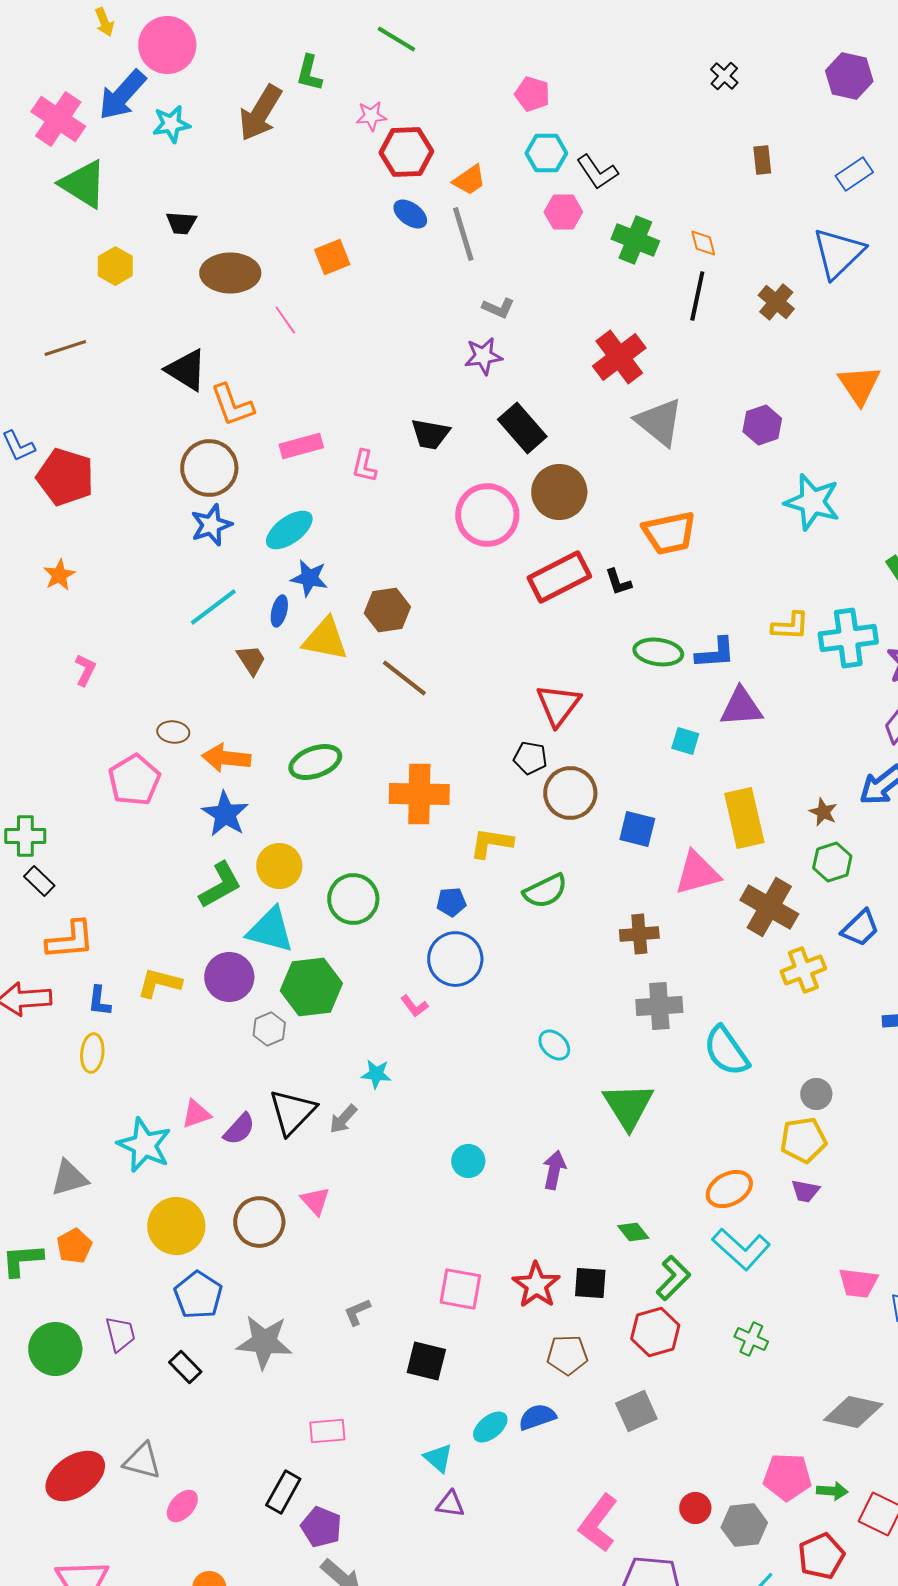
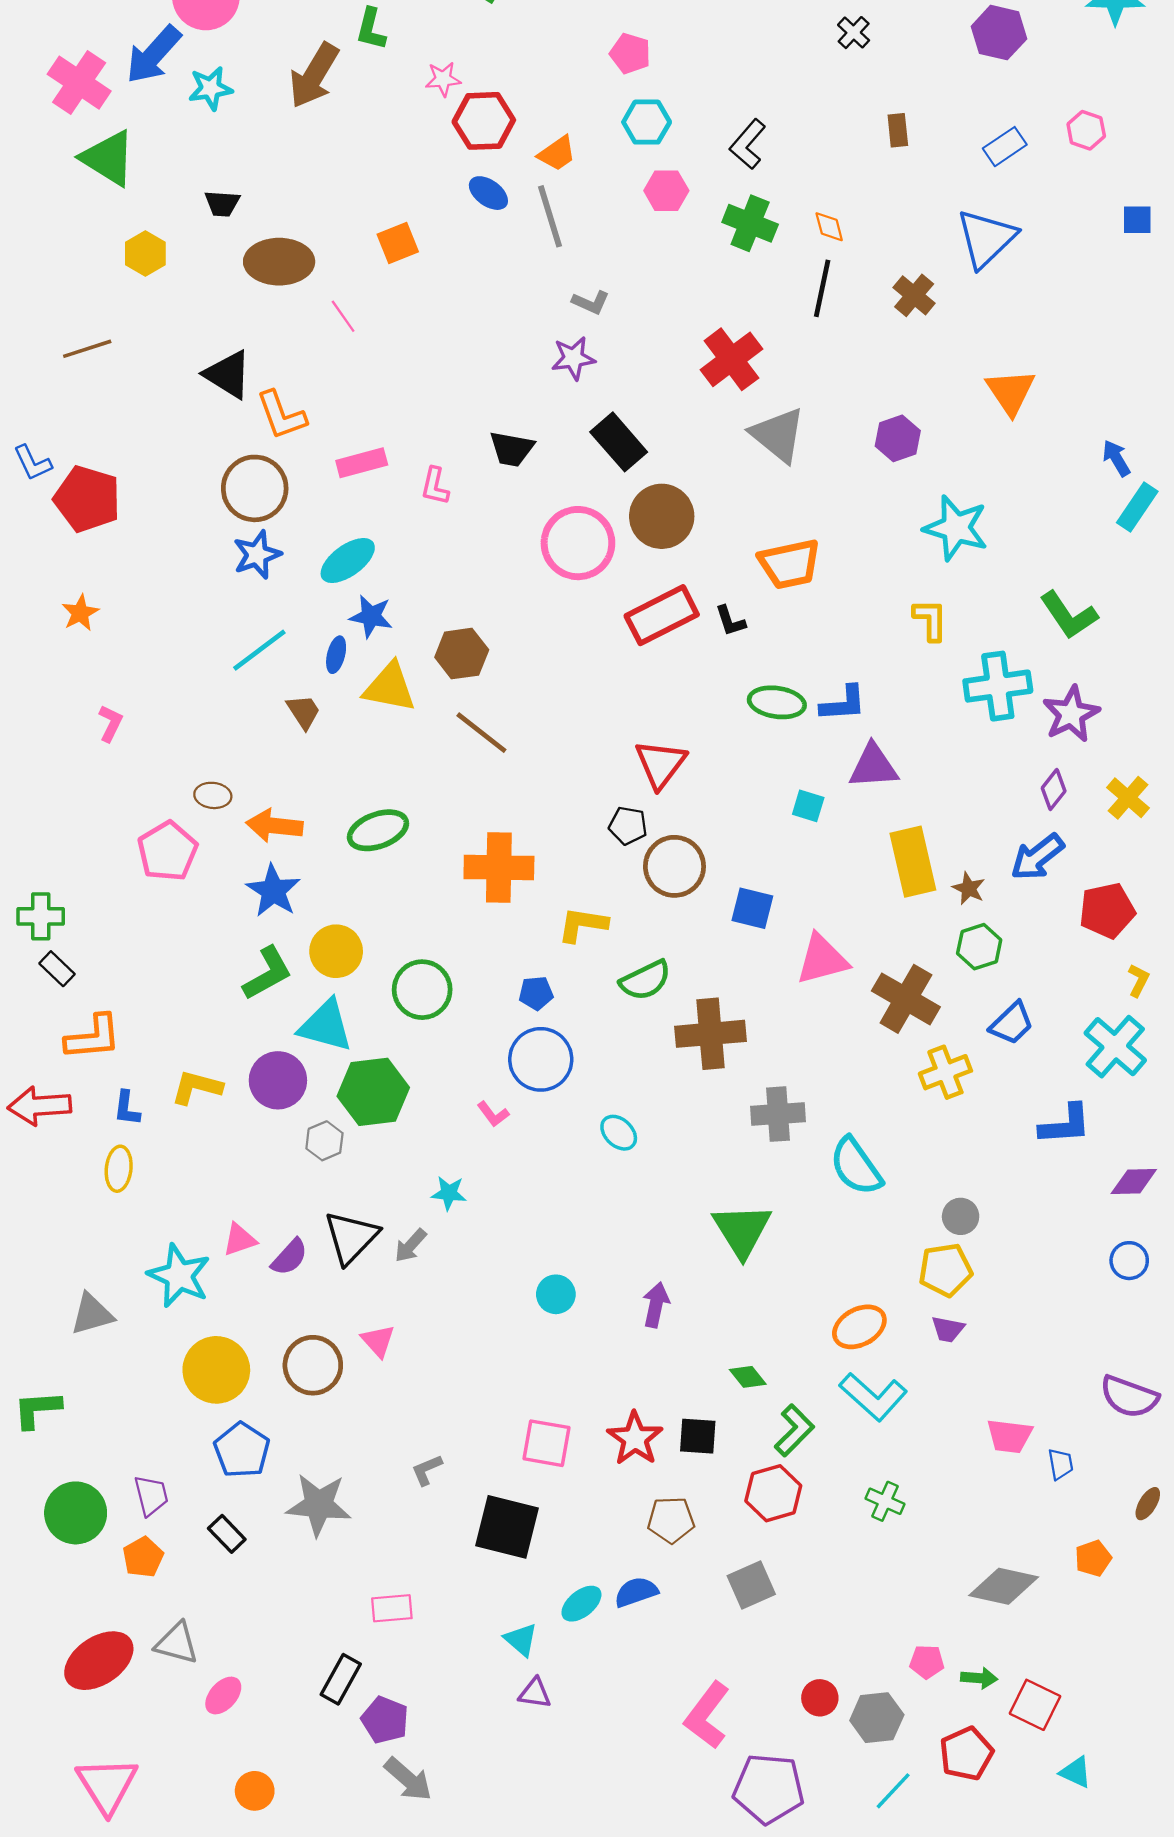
black L-shape: (597, 172) -> (748, 144), moved, turned 75
yellow L-shape: (790, 626) -> (930, 620), moved, turned -93
yellow rectangle: (744, 818) -> (913, 862), moved
brown cross: (639, 934) -> (711, 1034), moved, size x1.5
cyan ellipse: (554, 1045) -> (619, 1133), moved
orange pentagon: (74, 1246) -> (143, 1557), moved
black square: (426, 1361) -> (507, 1527), size x1.4
pink pentagon: (787, 1477) -> (927, 1662), size x0.6

